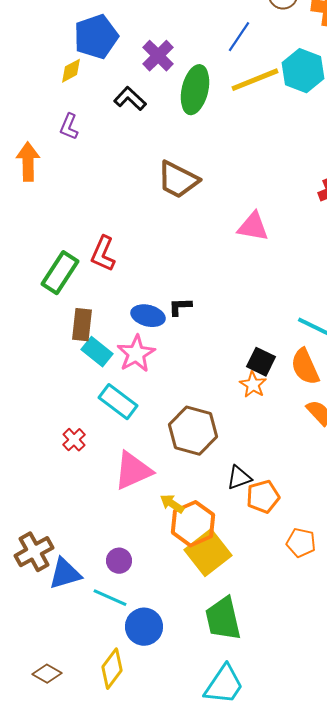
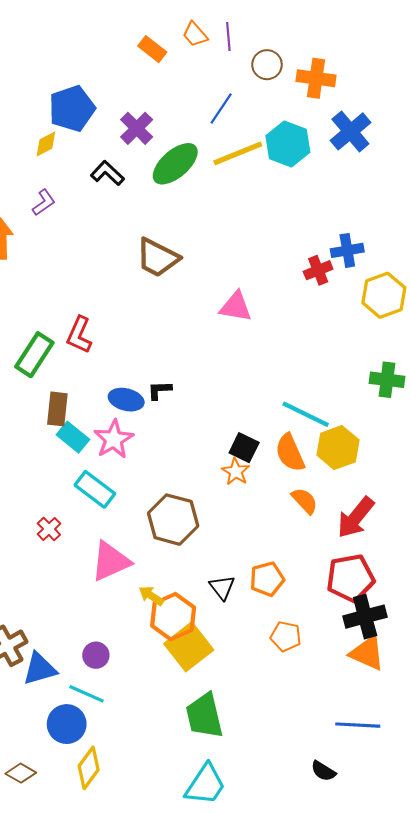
green ellipse: (195, 90) -> (175, 164), turned 36
purple L-shape: (69, 127) -> (44, 202), turned -148
black triangle: (239, 478) -> (222, 587), moved, turned -48
orange pentagon: (263, 497) -> (267, 579), moved
blue circle: (144, 627) -> (67, 724), moved

